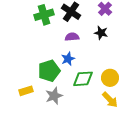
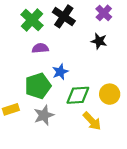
green cross: (44, 15) -> (32, 20), turned -30
purple semicircle: (72, 37) -> (40, 48), moved
yellow arrow: (110, 100) -> (92, 121), moved

